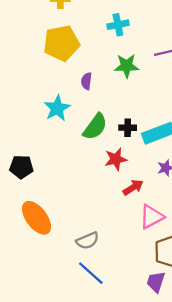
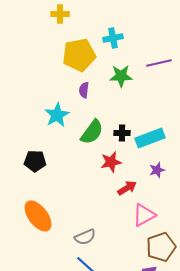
yellow pentagon: (61, 43) -> (79, 55), moved
black pentagon: (21, 167) -> (35, 161), moved

